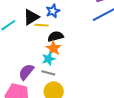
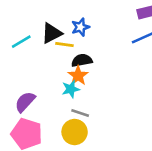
purple semicircle: (26, 72) -> (25, 102), moved
gray line: (48, 73) -> (80, 113), moved

